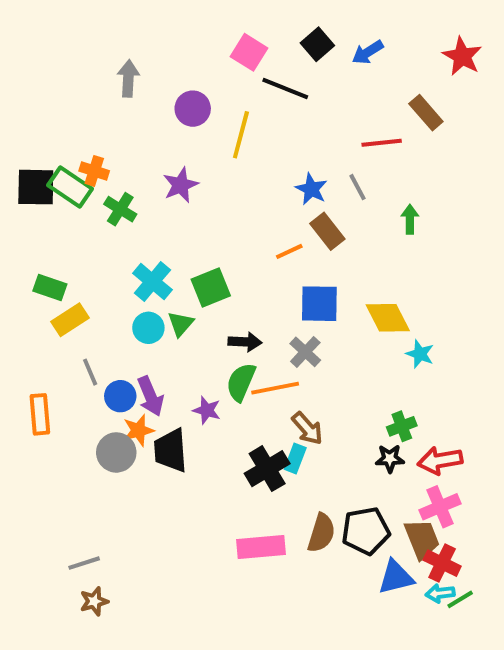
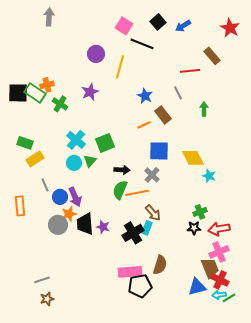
gray arrow: (128, 78) -> (49, 17), moved
orange cross: (94, 171) -> (47, 85), turned -32
blue star: (311, 189) -> (145, 96), moved
purple star: (207, 410) -> (103, 227), moved
black pentagon: (366, 531) -> (140, 286), moved

